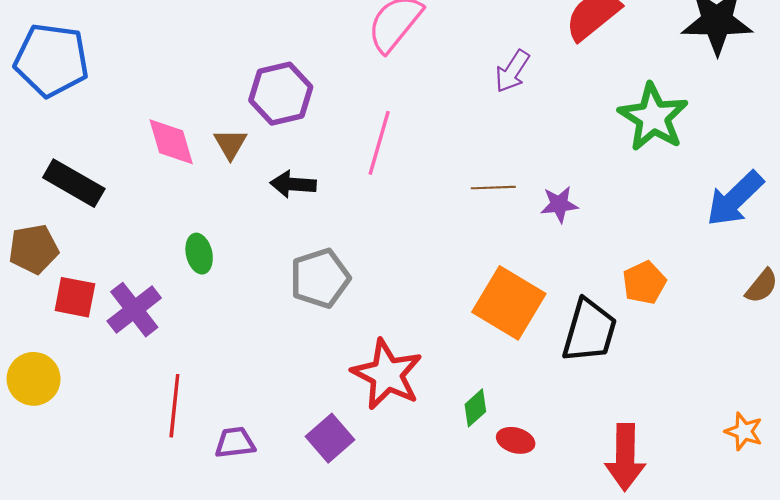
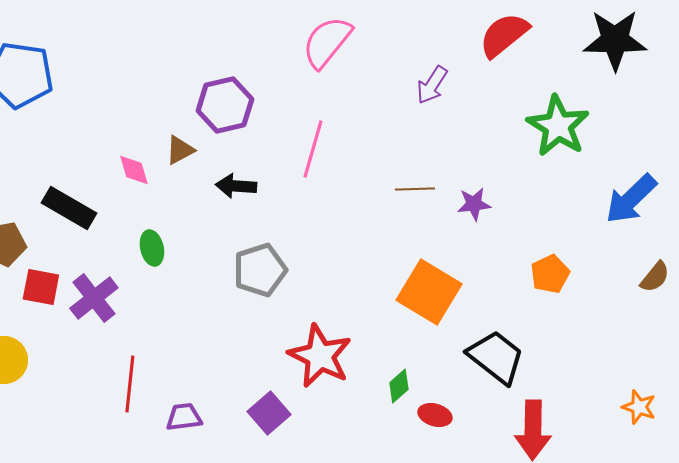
pink diamond: (171, 142) -> (134, 170), moved, size x0.7
brown triangle: (230, 144) -> (180, 150), turned 32
black rectangle: (74, 183) -> (69, 208), moved
black trapezoid: (589, 331) -> (496, 357), moved, turned -68

